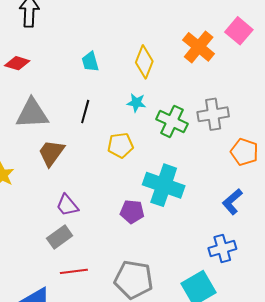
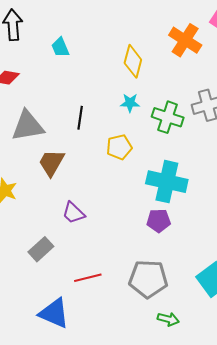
cyan trapezoid: (90, 62) -> (60, 47), moved
purple pentagon: (132, 212) -> (159, 221), moved
gray rectangle: (60, 237) -> (41, 249), moved

